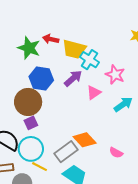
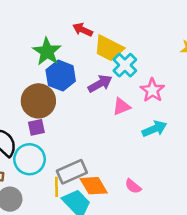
green star: (29, 48) -> (47, 52), moved
orange diamond: (85, 140) -> (94, 186), moved
yellow line: (40, 167) -> (57, 187), moved, turned 49

